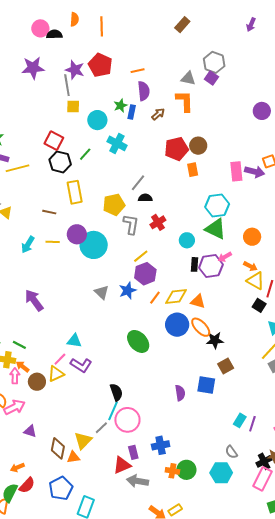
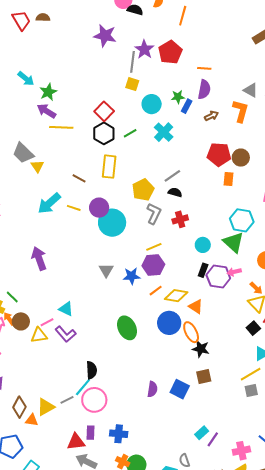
yellow pentagon: (114, 205) -> (143, 190), turned -30
cyan arrow: (28, 245) -> (49, 203), size x1.4
brown circle: (37, 382) -> (21, 321), moved

